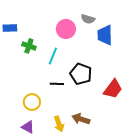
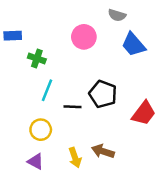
gray semicircle: (88, 19) -> (117, 15), moved
blue trapezoid: (105, 35) -> (133, 44), turned -40
cyan line: (53, 56) -> (47, 90), moved

